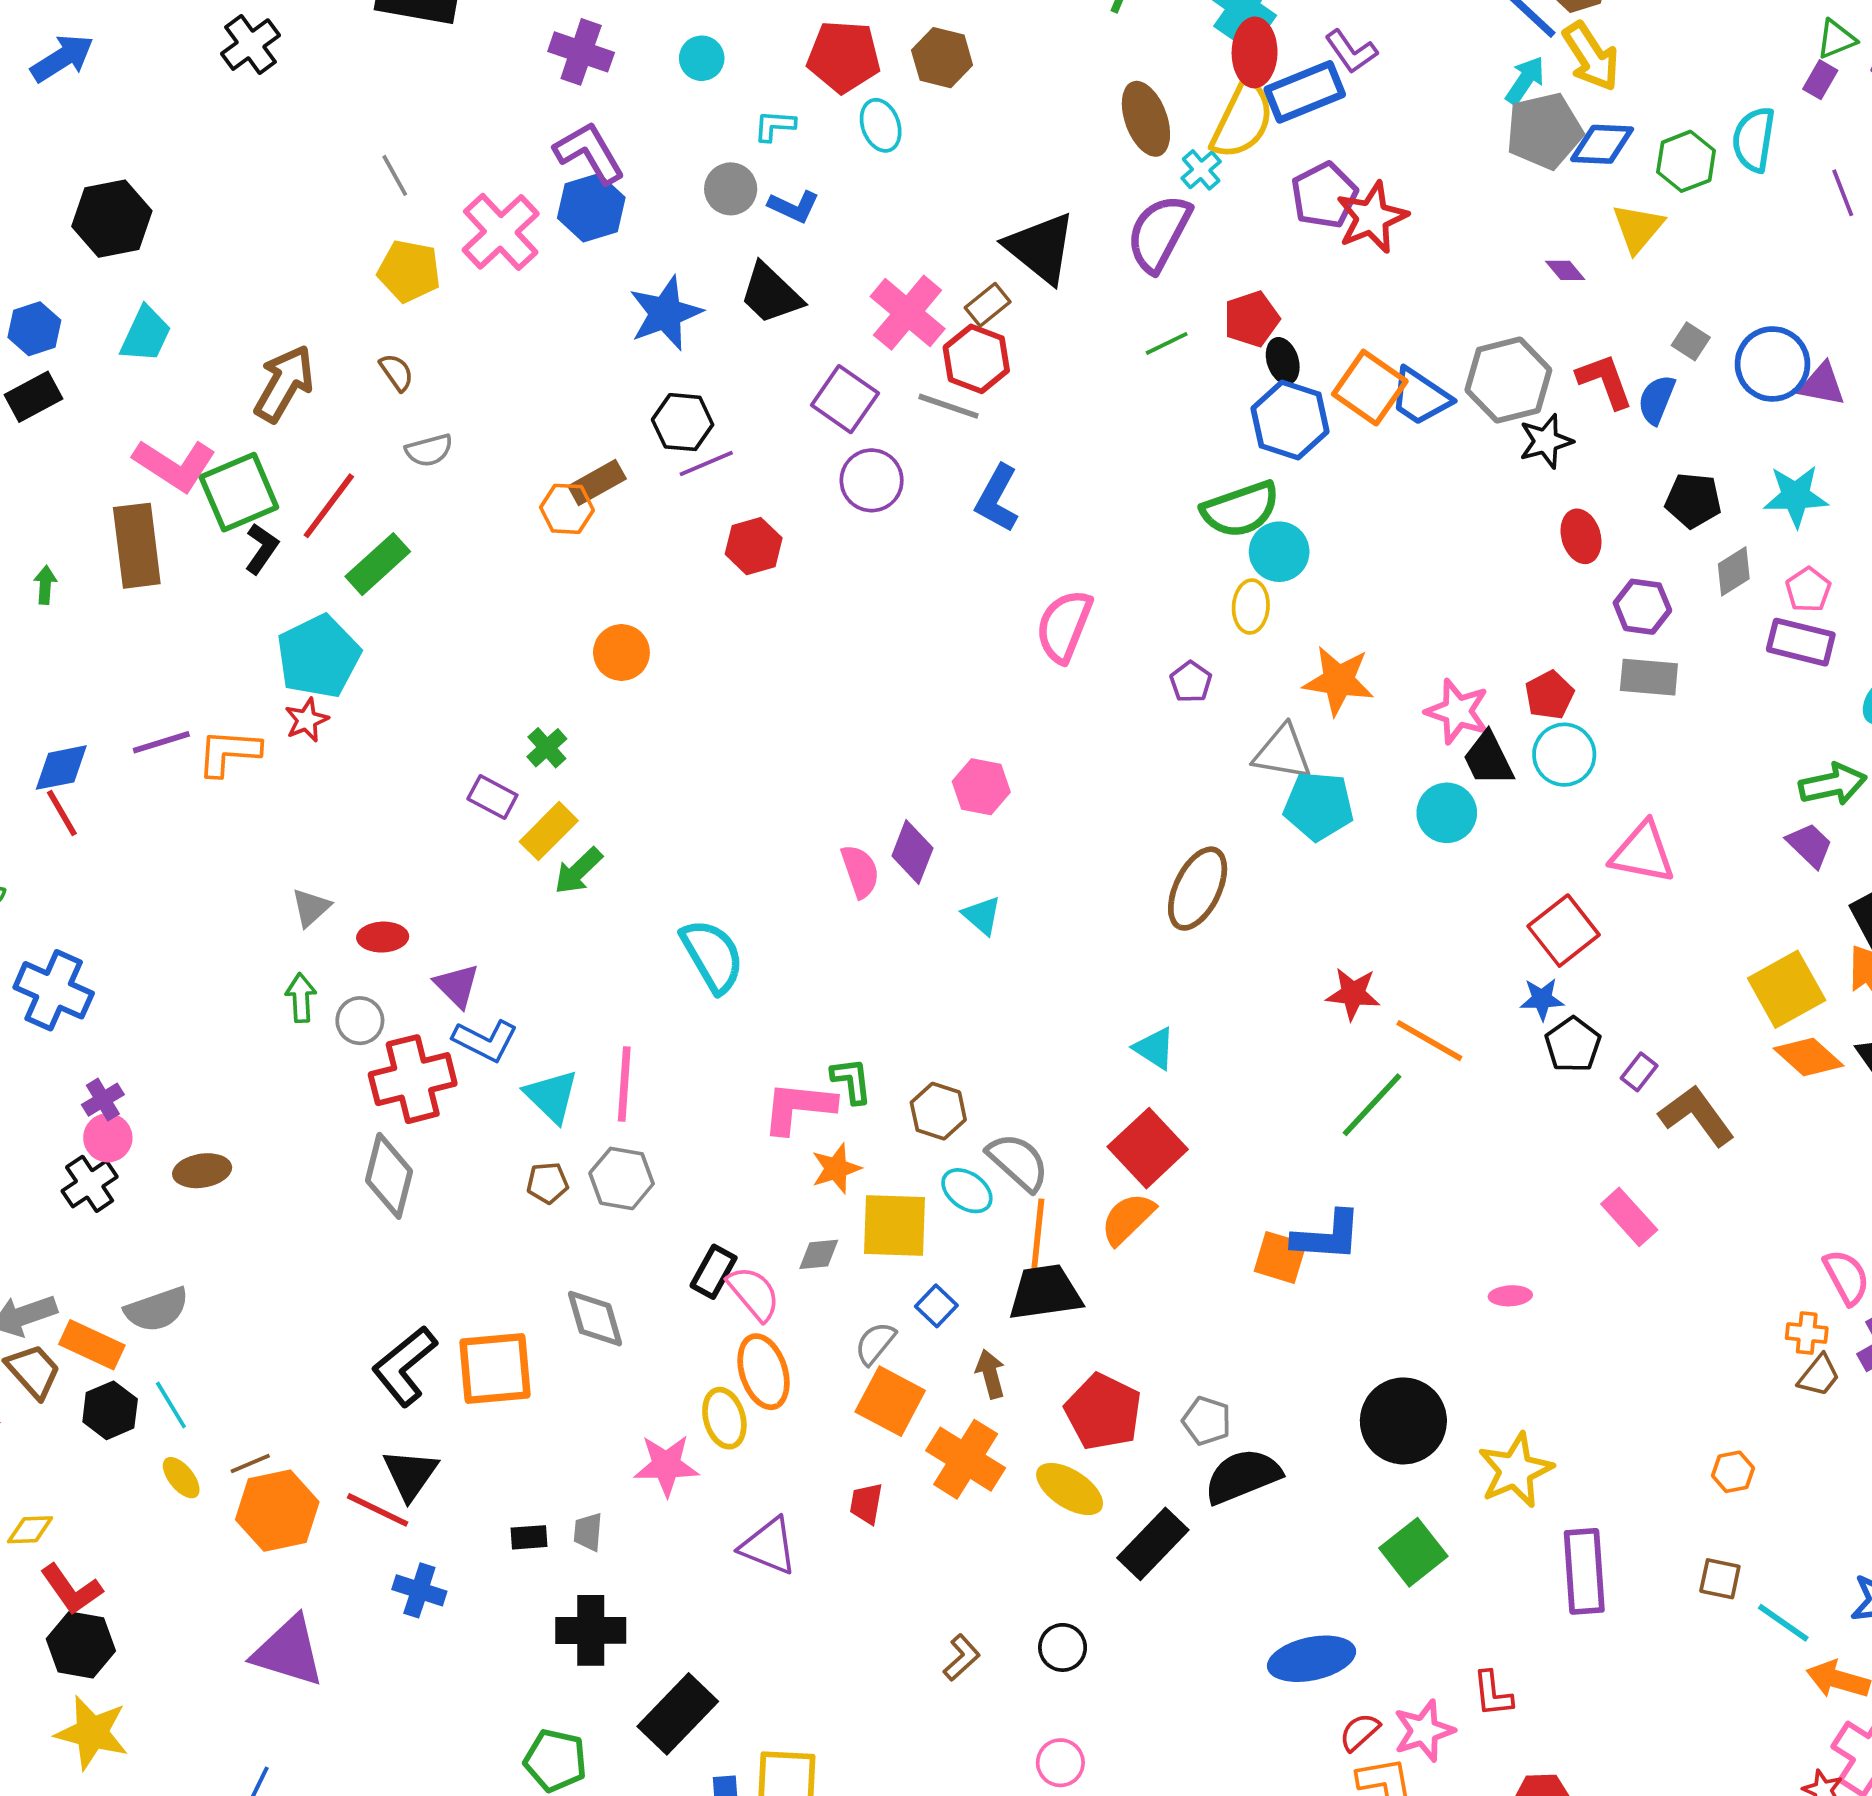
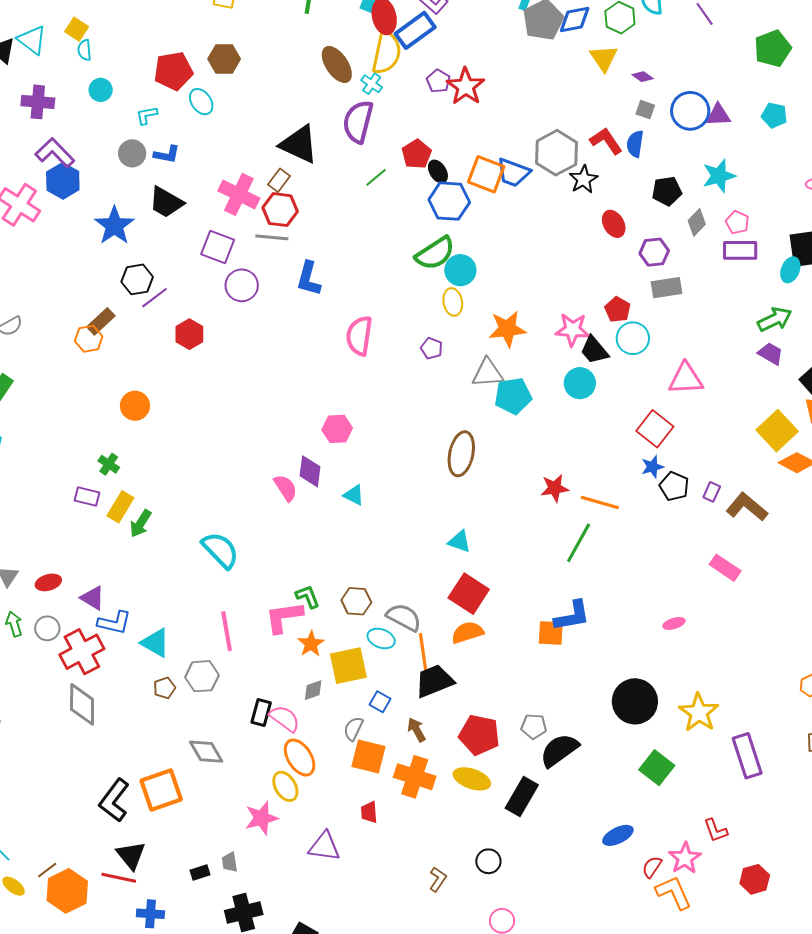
purple pentagon: (1324, 195) -> (438, 81), size x0.7
purple diamond: (1565, 270) -> (643, 77), moved
pink line: (624, 1084) -> (227, 631), moved
orange semicircle: (1128, 1219) -> (467, 632), turned 40
blue ellipse: (1312, 1659) -> (618, 835), size x0.7

